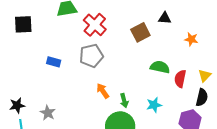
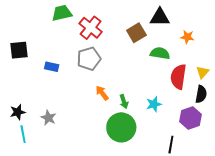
black triangle: (165, 18) -> (160, 17), size x1.5
black square: (23, 24) -> (19, 50), moved
green semicircle: (160, 67) -> (160, 53), moved
red semicircle: (180, 79) -> (178, 77), size x1.4

